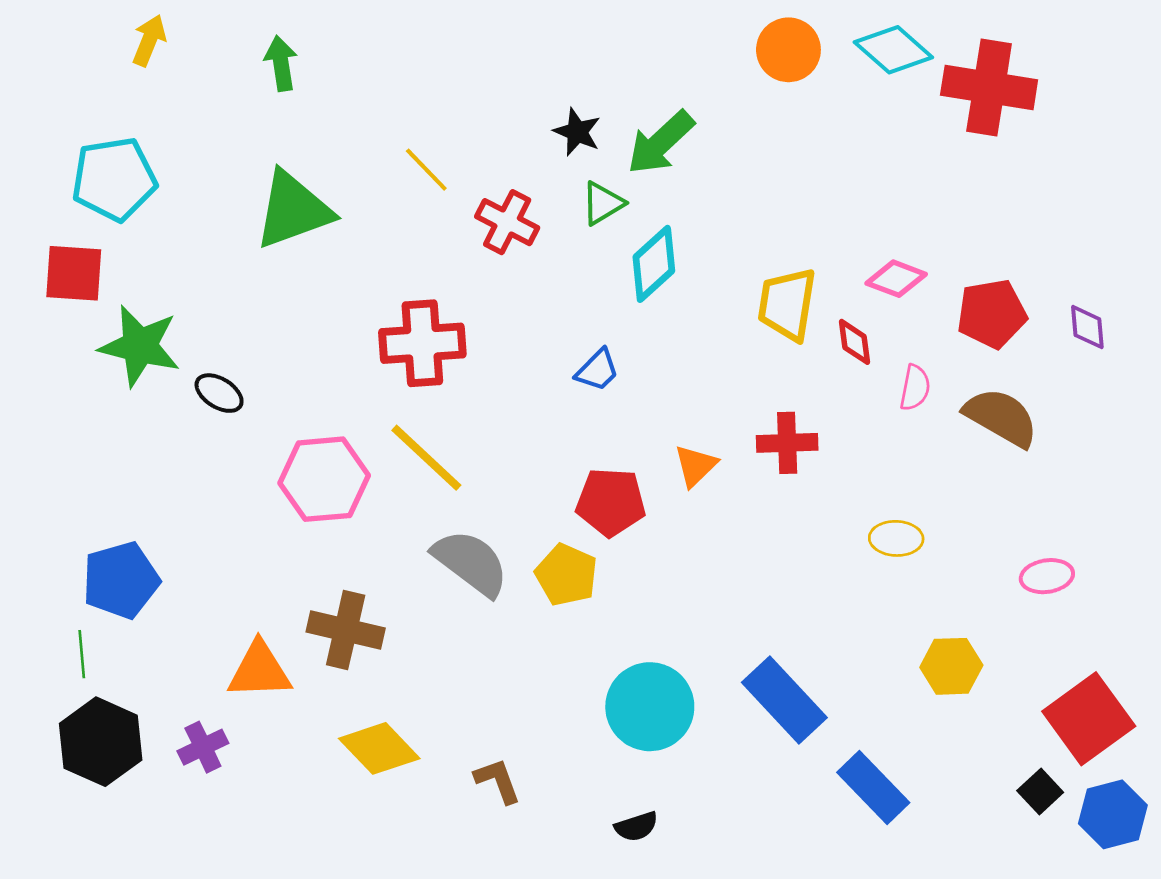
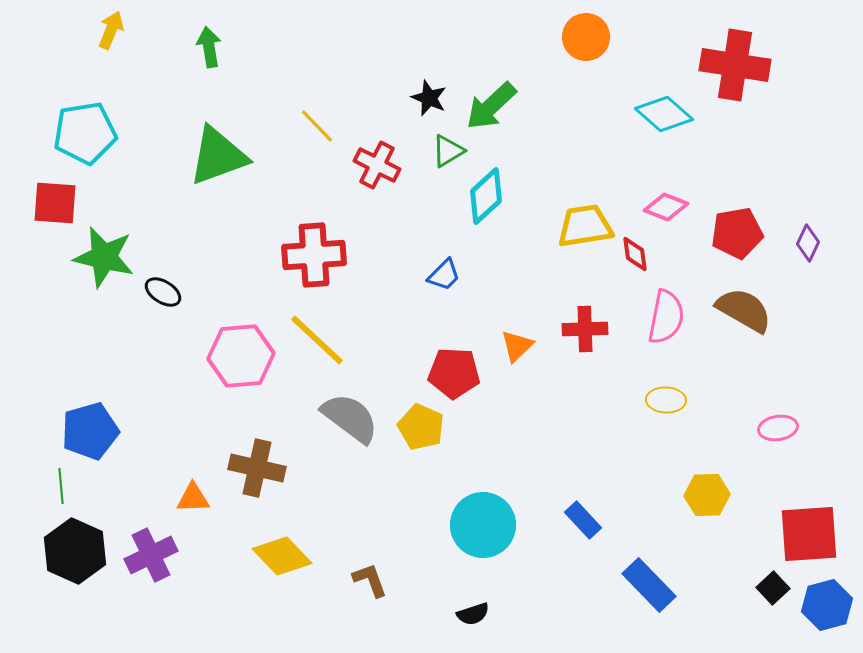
cyan diamond: (893, 50) -> (664, 114), moved
yellow trapezoid: (787, 304) -> (585, 226), turned 72
purple diamond: (1087, 327) -> (808, 243), turned 30
pink semicircle: (915, 388) -> (666, 317), moved, size x1.6
orange triangle: (259, 670) -> (193, 498), size x0.7
blue rectangle: (784, 700) -> (583, 520), size x0.6
red square: (1089, 719) -> (809, 534), turned 32
purple cross: (203, 747) -> (151, 555), size x1.4

